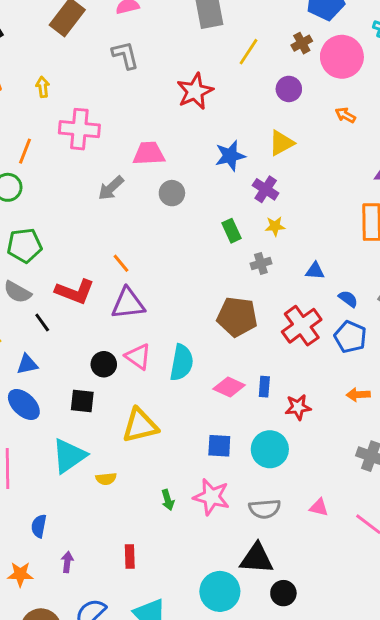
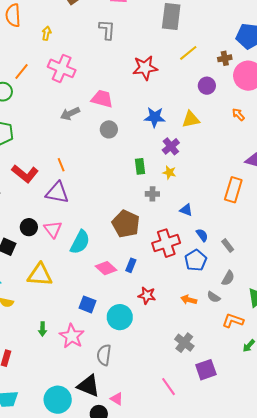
blue rectangle: (264, 387) -> (131, 265), moved
pink triangle: (319, 507) -> (117, 399), moved
gray semicircle: (265, 509) -> (104, 355), turned 85

